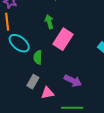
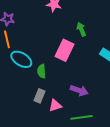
green arrow: (49, 22) -> (81, 29), moved

